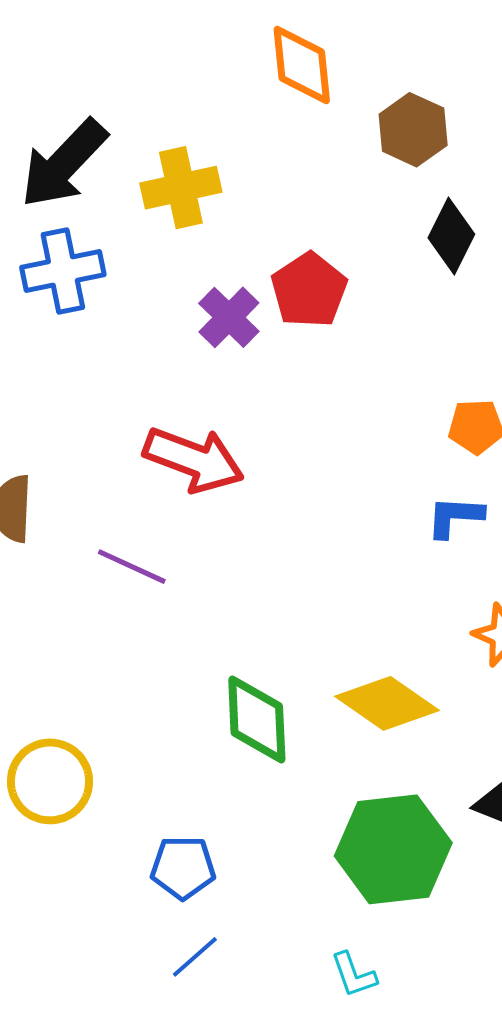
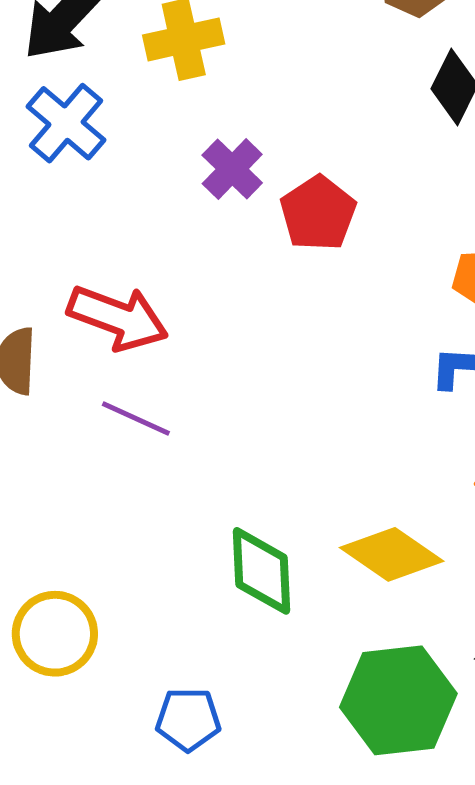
blue cross: (63, 271) -> (66, 123), turned -38
red pentagon: (309, 290) -> (318, 213), moved
red arrow: (194, 459) -> (118, 318), moved

